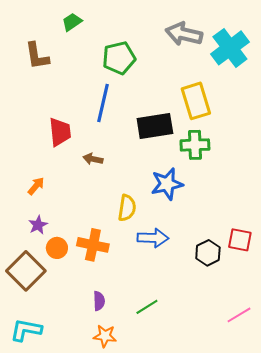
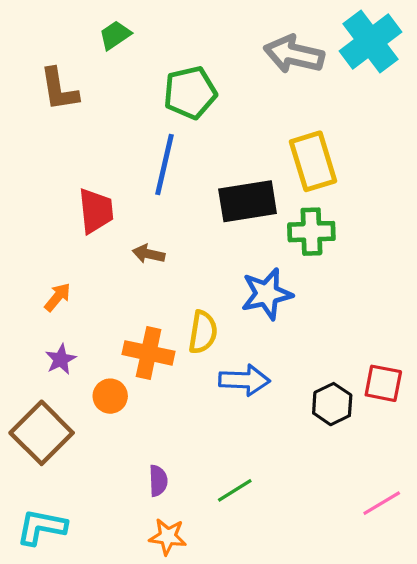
cyan cross: (230, 48) -> (371, 42), moved
orange cross: (93, 245) -> (149, 353), moved
orange circle: (57, 248) -> (110, 396), moved

